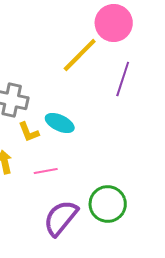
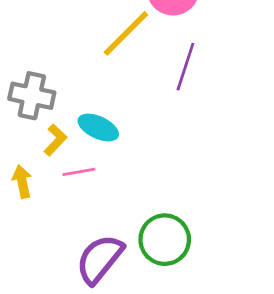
yellow L-shape: (29, 132) -> (55, 140), turned -115
pink line: (46, 171) -> (79, 172), moved

